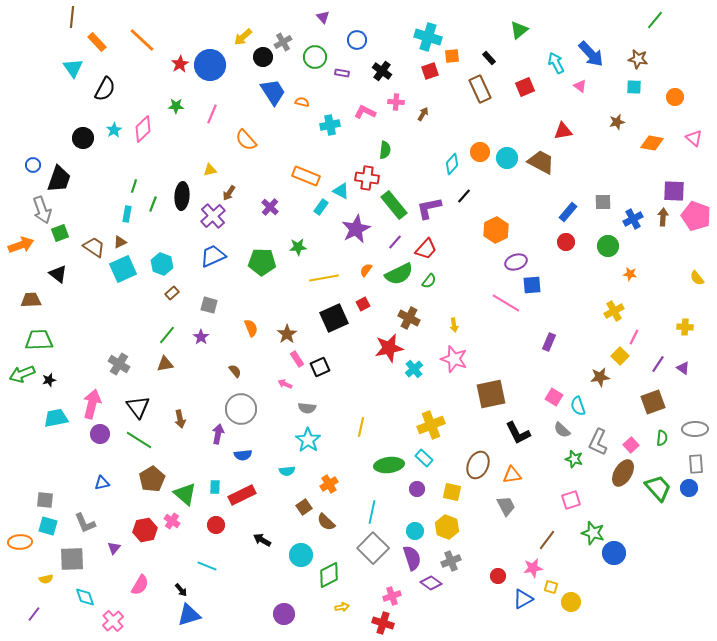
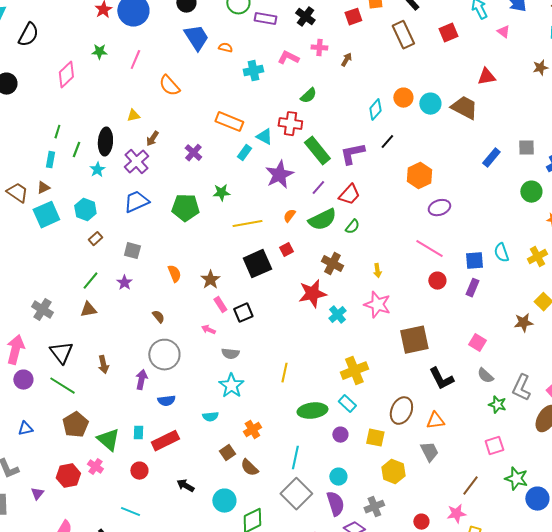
purple rectangle: (342, 73) -> (265, 19), size x1.5
cyan star: (114, 130) -> (97, 170), moved
green semicircle: (385, 150) -> (308, 96), turned 42
red circle: (566, 242) -> (437, 281), moved
blue square: (532, 285) -> (474, 261), moved
cyan semicircle: (578, 406) -> (501, 253), moved
yellow hexagon: (447, 527) -> (393, 472), moved

